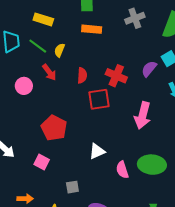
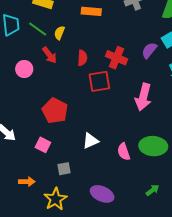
white triangle: (97, 151) -> (90, 141), moved
gray square: (72, 187) -> (64, 169), moved

